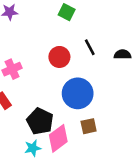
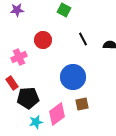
red circle: (59, 57) -> (43, 40), moved
black pentagon: (40, 121) -> (28, 98), moved, turned -30

